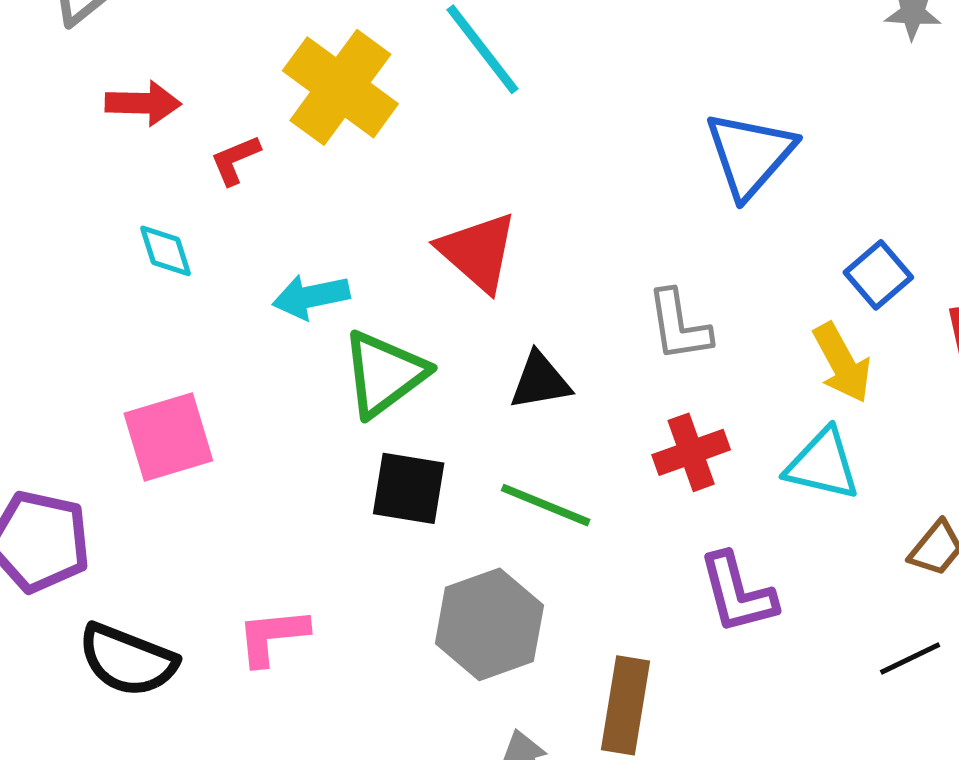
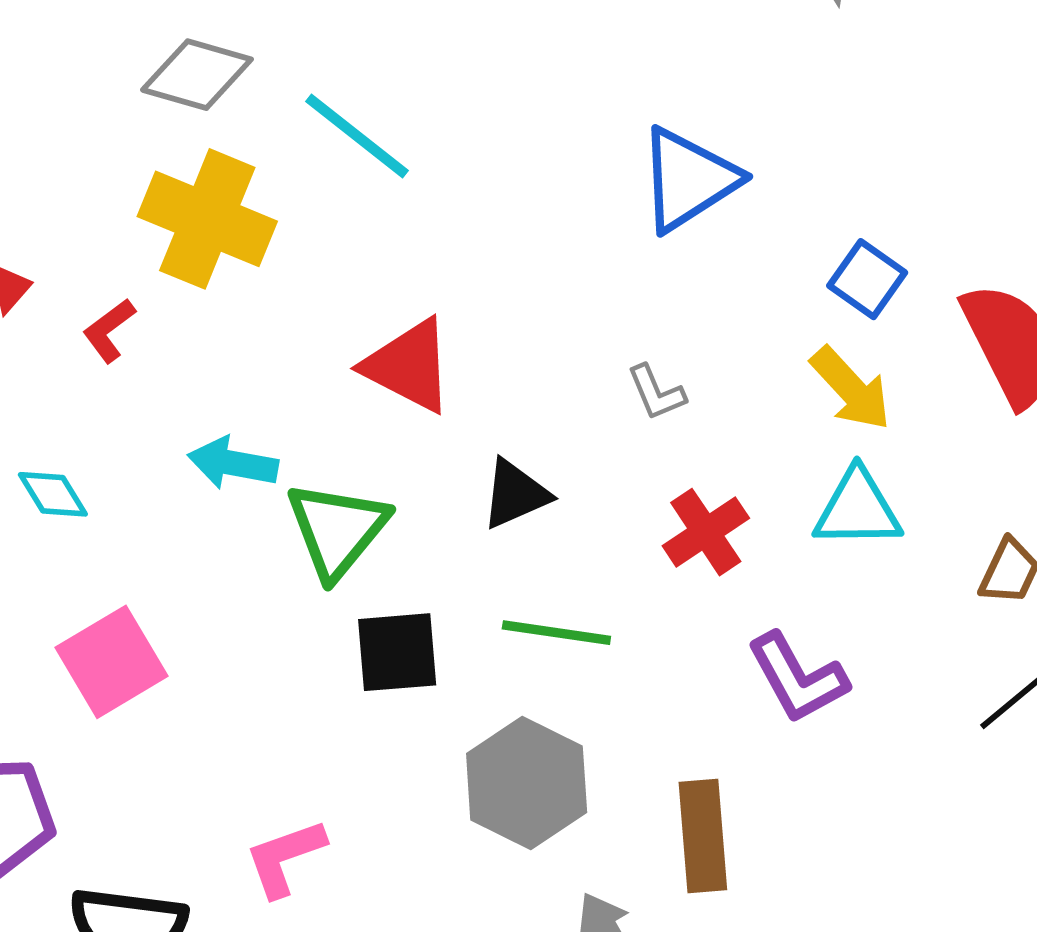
blue triangle: (750, 154) -> (688, 179), turned 30
cyan diamond: (166, 251) -> (53, 494), moved
cyan arrow: (311, 297) -> (233, 463), turned 36
gray L-shape: (679, 326) -> (656, 393), size x0.7

